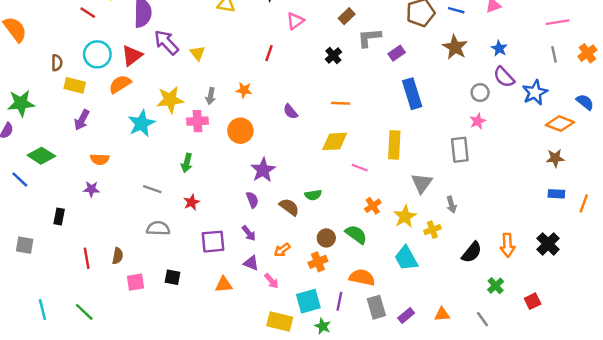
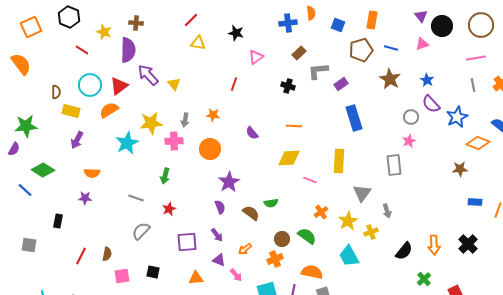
black cross: (333, 56) -> (288, 86), turned -32
brown star: (555, 158) -> (460, 169), moved
gray semicircle: (158, 228) -> (141, 231), turned -48
red line: (87, 258) -> (81, 256), turned 36

